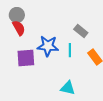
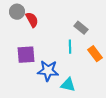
red semicircle: (19, 28) -> (32, 20), moved
blue star: (48, 46) -> (48, 71), moved

